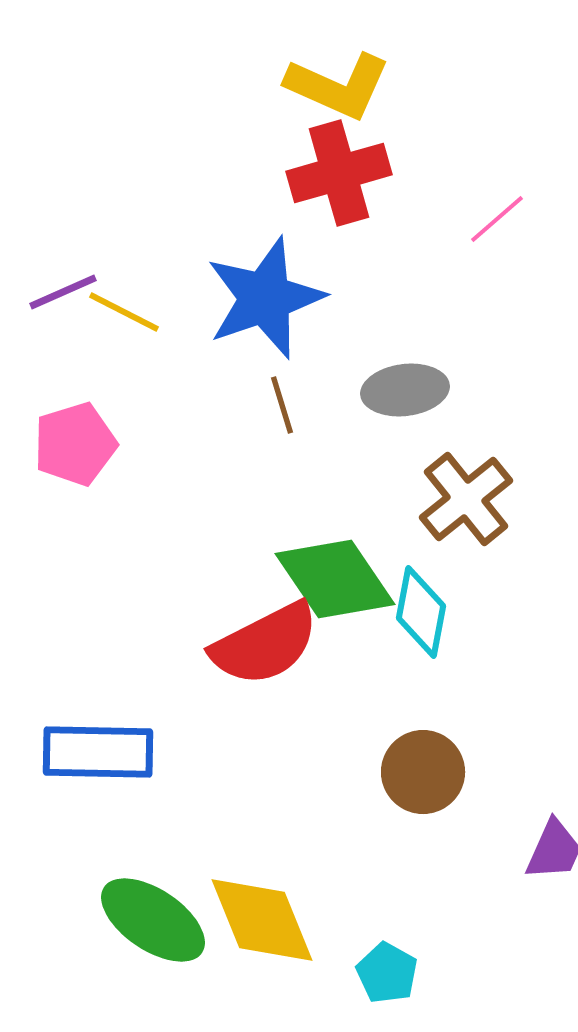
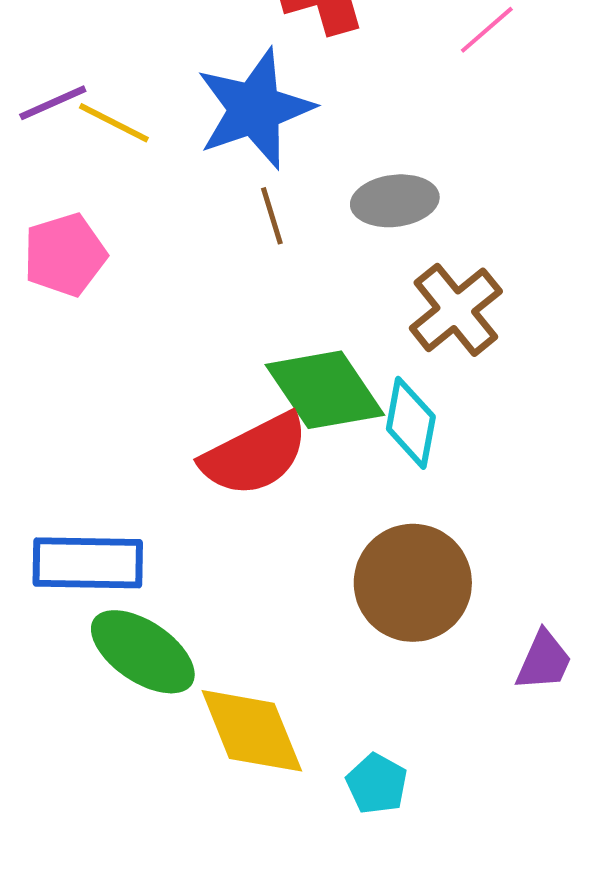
brown circle: (423, 772) -> (413, 583), size x1.4
green ellipse: (153, 920) -> (143, 652), moved

